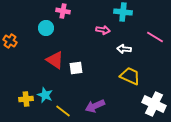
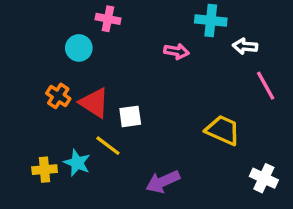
pink line: (155, 37) -> (266, 86), moved, turned 30
orange cross: (10, 41) -> (58, 96), moved
white arrow: (124, 49) -> (245, 46), moved
white cross: (154, 104) -> (264, 178), size x0.7
yellow line: (63, 111) -> (108, 146), moved

